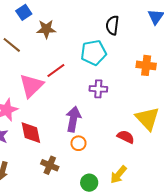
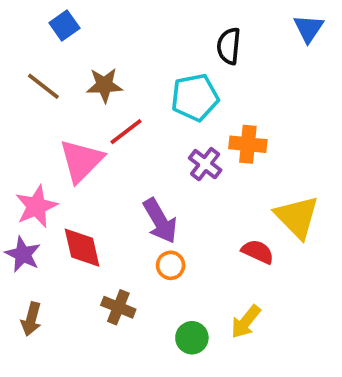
brown star: (46, 29) -> (104, 85), moved
orange cross: (146, 65) -> (248, 144), moved
purple cross: (98, 89) -> (205, 164), turned 36
purple arrow: (73, 119) -> (160, 221), turned 140

